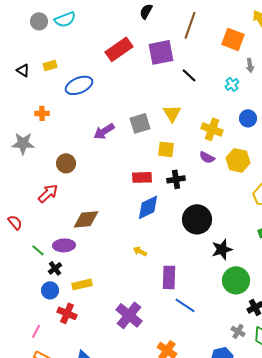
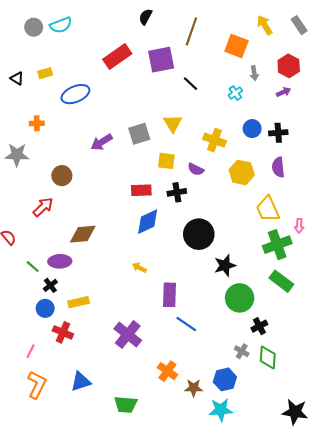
purple semicircle: (207, 157) -> (196, 169), moved

